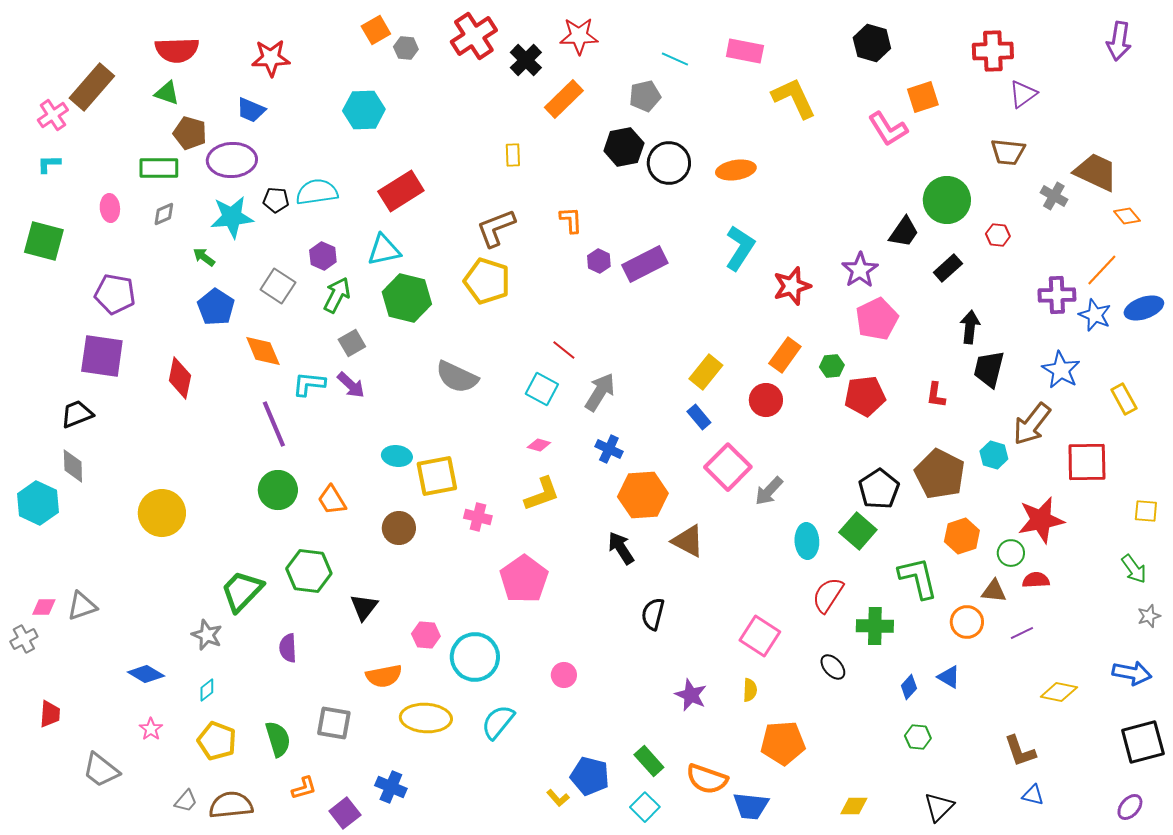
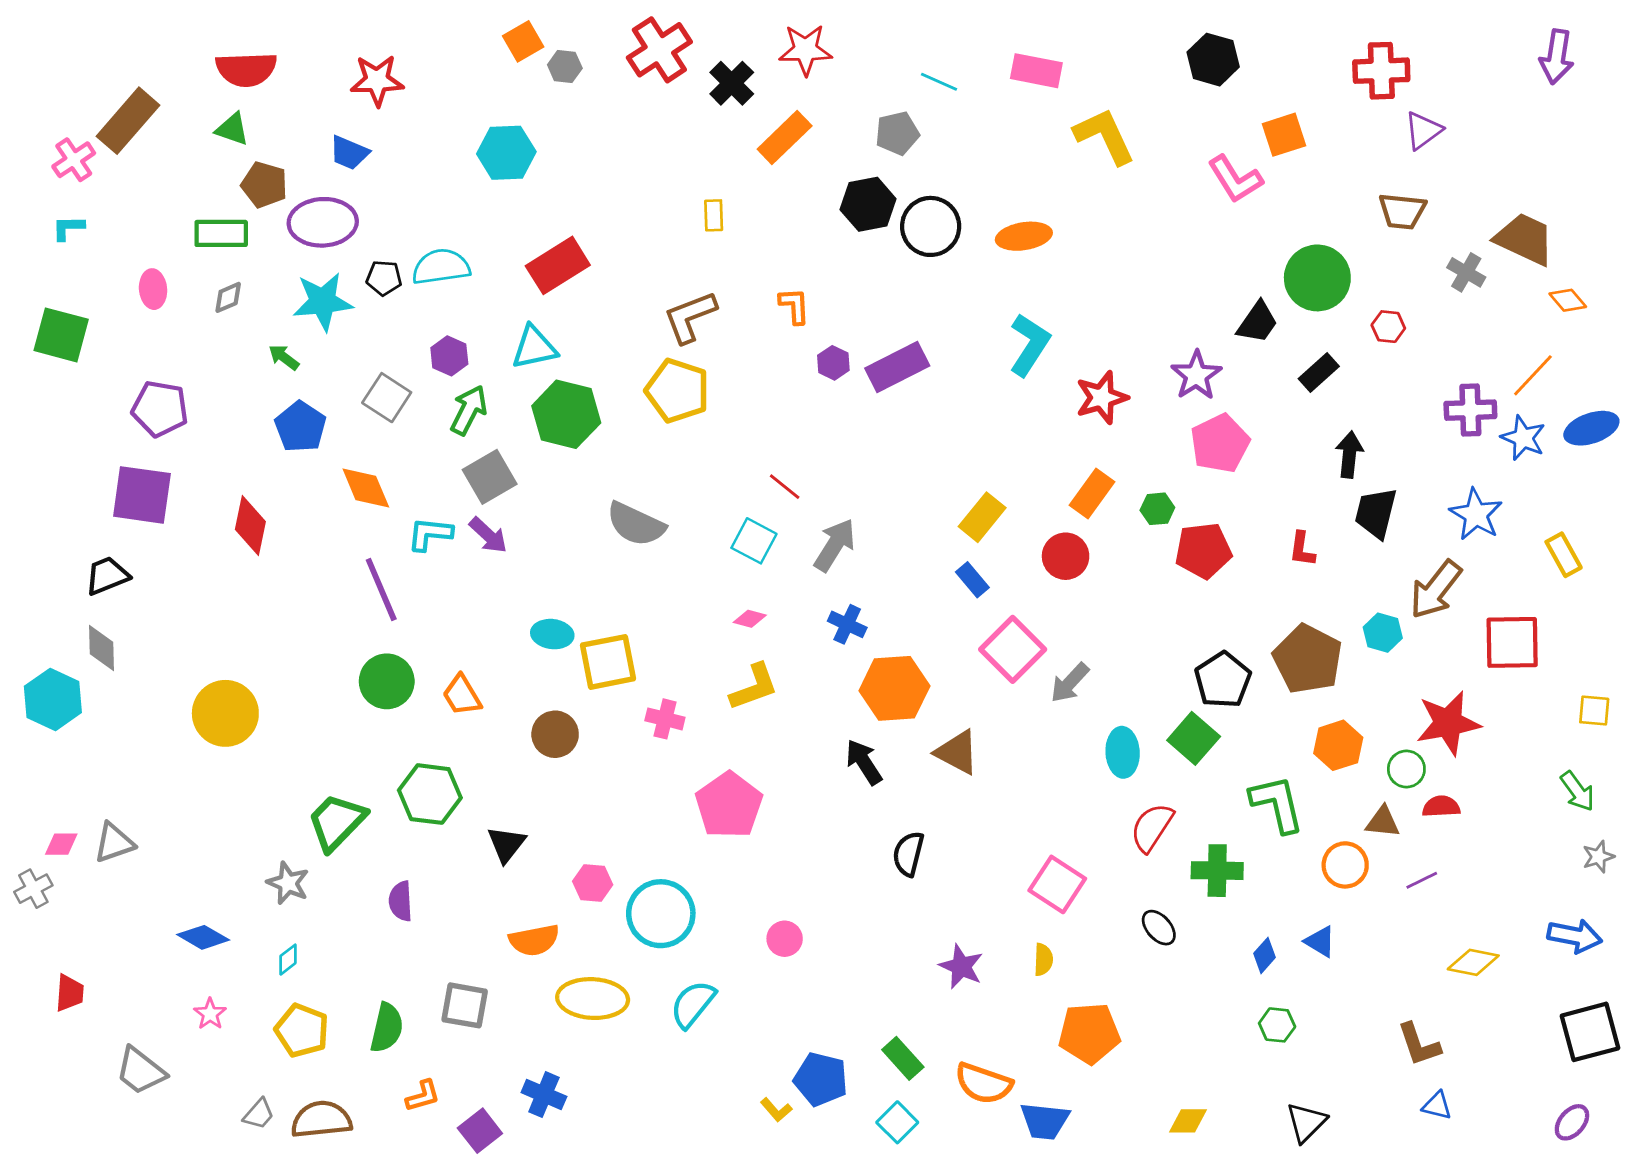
gray square: (352, 343) -> (490, 477), size x1.4
green semicircle: (278, 739) -> (387, 1028), turned 30

